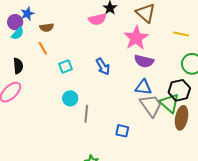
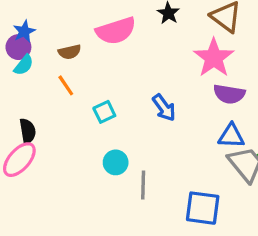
blue star: (27, 14) -> (24, 31), moved
pink semicircle: (97, 19) -> (116, 31), moved, size x1.4
black semicircle: (18, 66) -> (28, 131), moved
blue square: (122, 131) -> (203, 208), size x1.6

